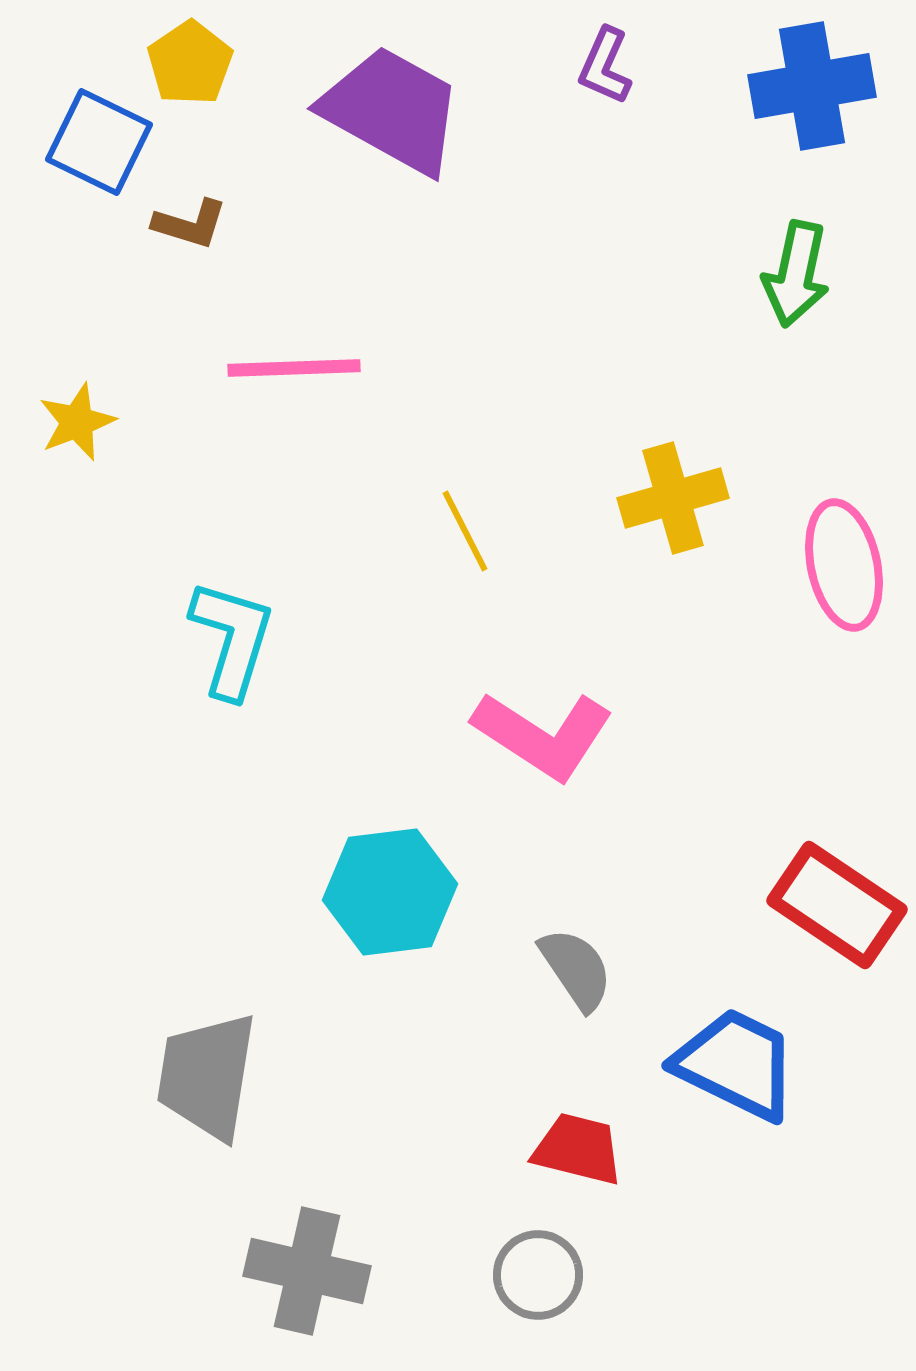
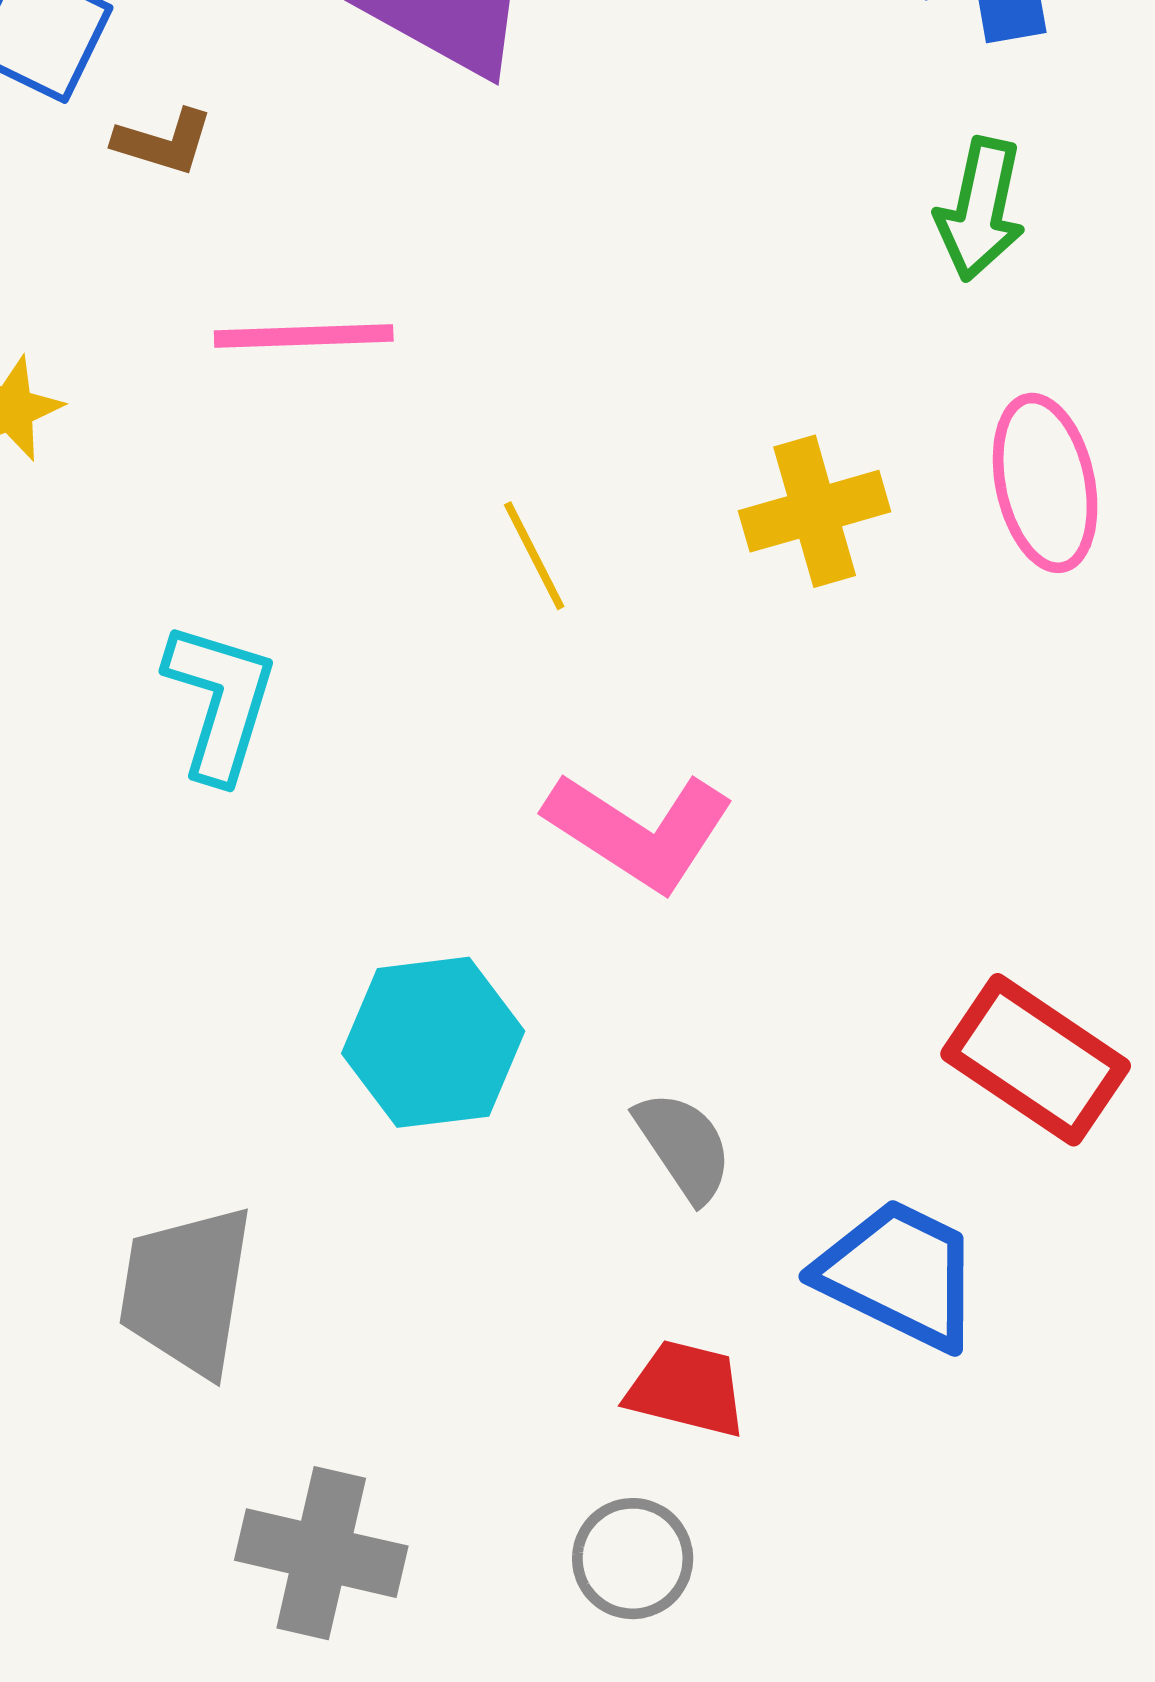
pink ellipse: (844, 565) -> (1045, 483), moved

